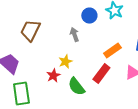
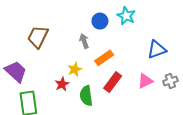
orange rectangle: (112, 50) -> (104, 58), moved
green semicircle: (76, 86) -> (86, 96), turned 30

